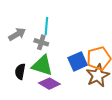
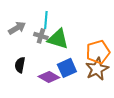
blue square: (78, 61) -> (67, 68), moved
green triangle: (42, 65) -> (58, 39), moved

